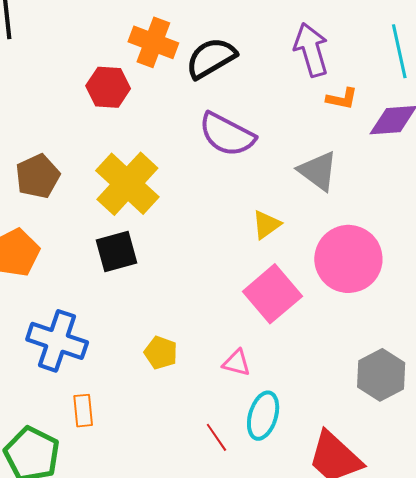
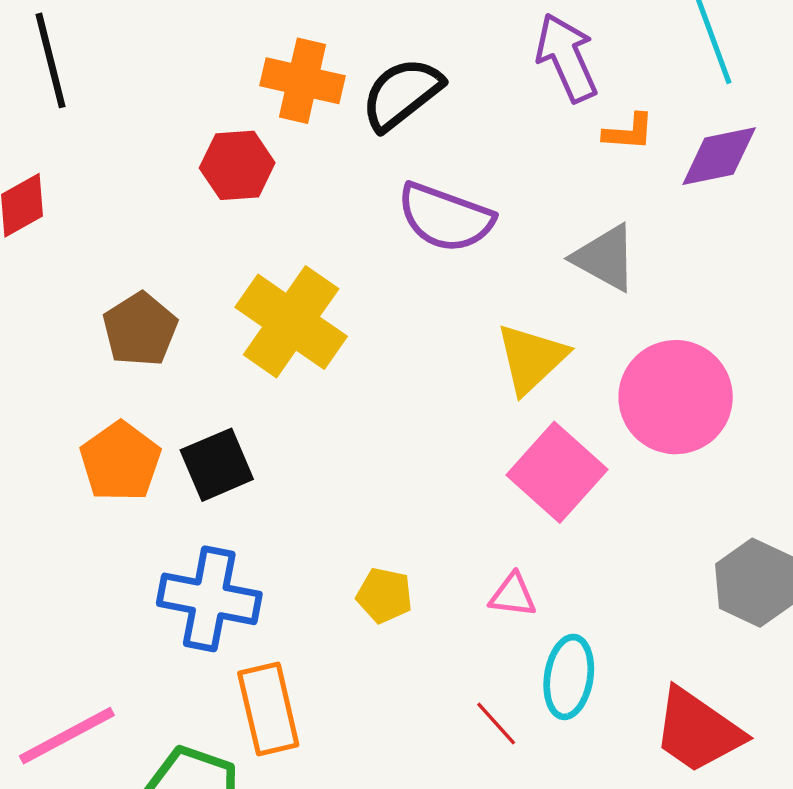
yellow triangle: (266, 225) -> (531, 358), size x1.5
black square: (117, 251) -> (217, 465), moved
orange rectangle: (83, 411) -> (268, 709), size x1.6

